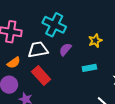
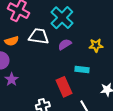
red rectangle: (41, 76) -> (64, 87), moved

